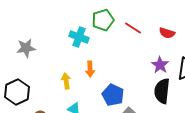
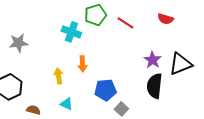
red semicircle: (167, 33) -> (165, 19), moved
blue pentagon: (113, 95) -> (105, 90), turned -30

